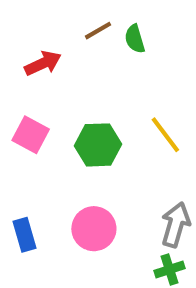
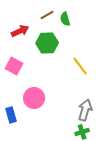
green hexagon: (98, 145) -> (47, 43), moved
pink circle: (94, 229) -> (34, 98), moved

